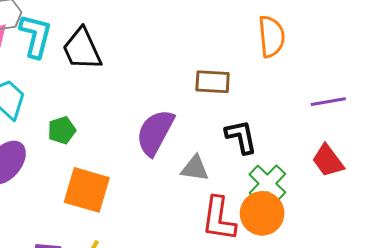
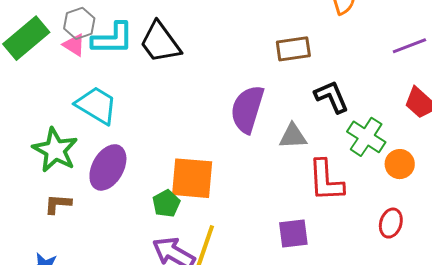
cyan L-shape: (36, 36) -> (113, 39), turned 87
green pentagon: (62, 130) -> (166, 204), moved
orange circle: (262, 213) -> (400, 164), moved, size x0.7

